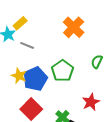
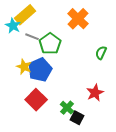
yellow rectangle: (20, 23) -> (25, 15), size x1.5
green pentagon: (62, 71) -> (50, 44), moved

